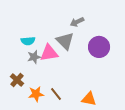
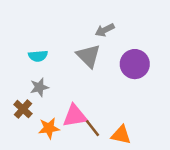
pink triangle: (49, 53) -> (75, 116), moved
gray star: (34, 57) -> (39, 87), moved
brown line: (56, 94) -> (92, 128), moved

